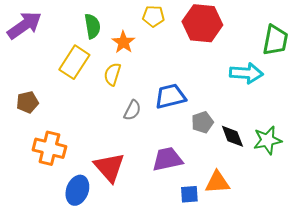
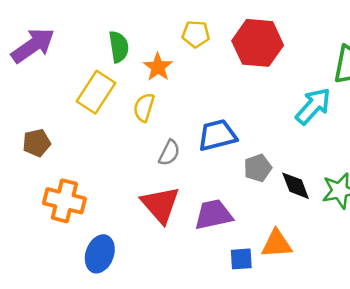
cyan arrow: (246, 73) -> (313, 106), turned -52
red triangle: (109, 167) -> (160, 205), moved

